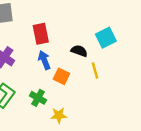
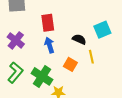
orange square: (61, 76) -> (70, 64), moved
green cross: (38, 98) -> (42, 76), size x1.5

